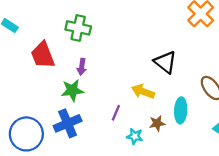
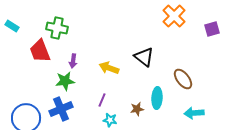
green cross: (78, 28) -> (57, 28), moved
yellow arrow: (143, 92) -> (109, 68), moved
cyan star: (135, 136) -> (110, 120), moved

